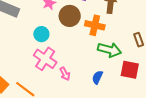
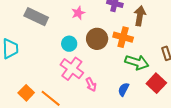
brown circle: (70, 16) -> (97, 39), moved
red square: (130, 70) -> (156, 83), turned 30

